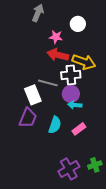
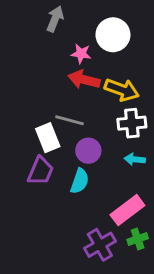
white circle: (78, 24) -> (113, 35), size x1.5
white cross: (71, 75) -> (132, 123), moved
purple circle: (71, 94) -> (88, 151), moved
cyan arrow: (75, 105) -> (135, 159), moved
pink rectangle: (79, 129) -> (127, 210), moved, size x1.6

